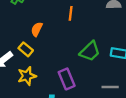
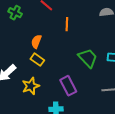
yellow rectangle: (26, 49) -> (37, 60), moved
green trapezoid: (90, 51) -> (88, 58), turned -85

